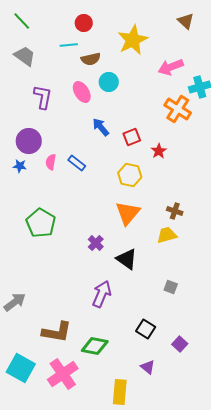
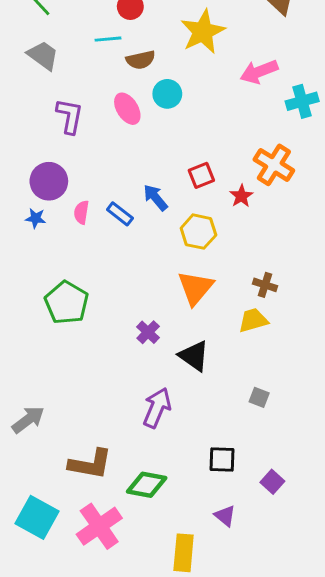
orange cross: (178, 109) -> (274, 165), moved
blue arrow: (101, 127) -> (155, 198), moved
black square: (146, 329) -> (222, 460), turned -30

